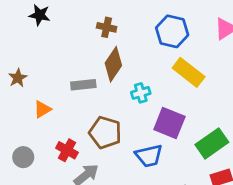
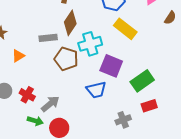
cyan cross: (141, 93) -> (90, 44), size x1.6
brown pentagon: (105, 133) -> (66, 59), moved
red cross: (67, 150) -> (27, 95), moved

